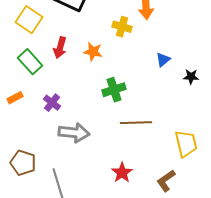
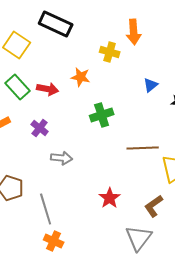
red arrow: (60, 48) -> (48, 89), moved, turned -95
brown line: (136, 123) -> (143, 148), moved
gray arrow: (74, 133) -> (62, 158), size x0.7

